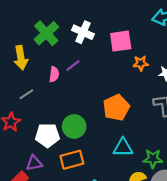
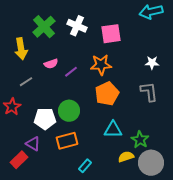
orange star: (141, 63) -> (101, 65), moved, size x1.5
purple line: (73, 65) -> (71, 72), moved
pink semicircle: (54, 74) -> (51, 64), turned 64
green star: (153, 159) -> (140, 140), turned 30
purple triangle: (34, 163) -> (33, 144), turned 42

